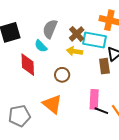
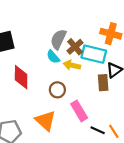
gray semicircle: (50, 29) -> (58, 39), moved
cyan semicircle: (41, 46) -> (53, 57), moved
pink rectangle: (94, 99) -> (79, 111), moved, turned -36

